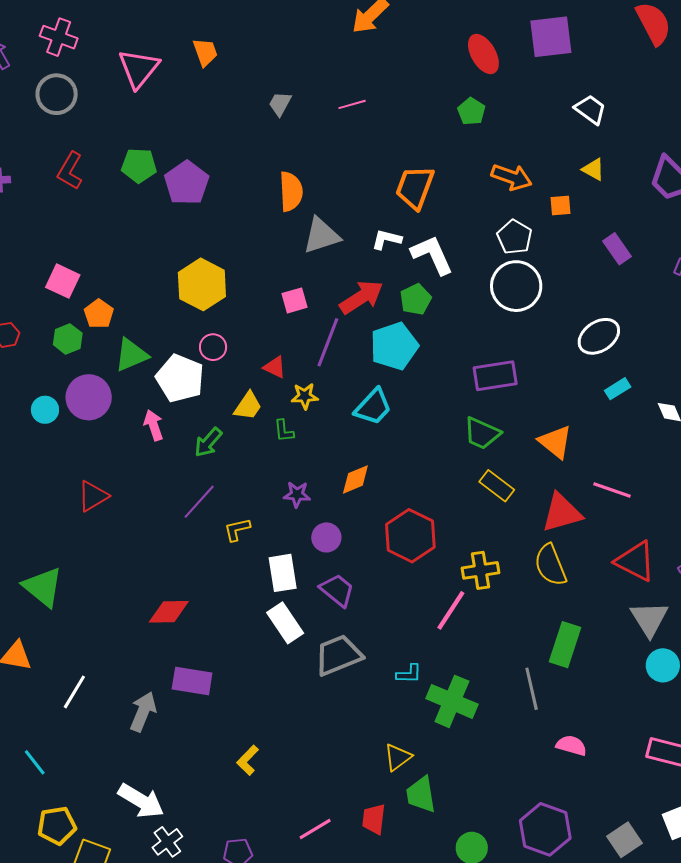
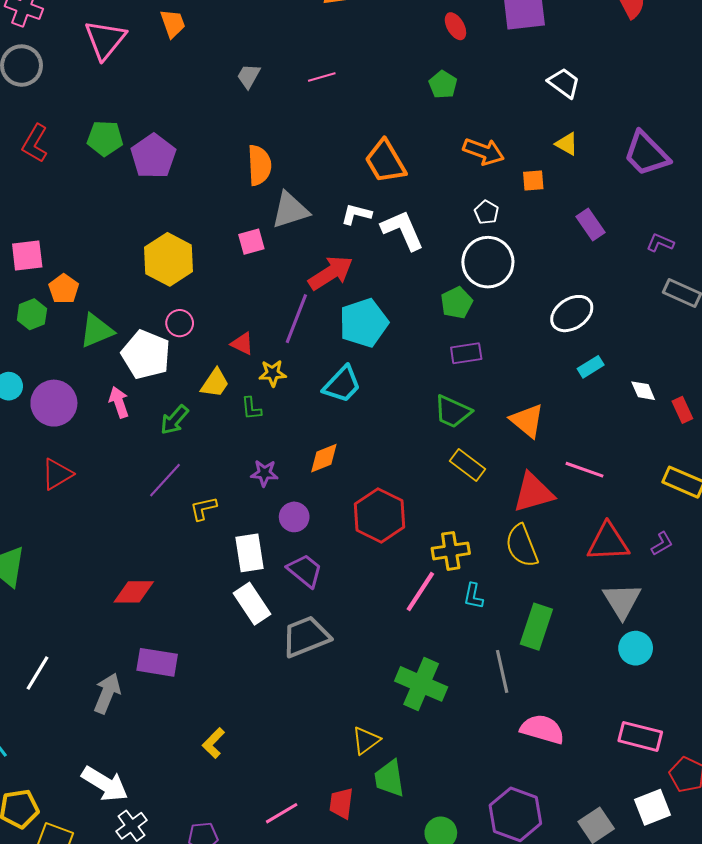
red ellipse: (483, 54) -> (455, 26), size x0.7
orange trapezoid: (415, 187) -> (385, 161), turned -51
white pentagon: (515, 237) -> (486, 212), size x0.7
pink square: (63, 281) -> (27, 255), turned -32
green pentagon: (416, 299) -> (457, 303), moved
pink square: (295, 300) -> (251, 242), moved
purple rectangle: (495, 376) -> (466, 353), size x0.7
purple circle: (89, 397) -> (54, 403), moved
red triangle: (635, 561) -> (608, 542), turned -30
cyan L-shape: (409, 674) -> (473, 596), moved, turned 100
pink semicircle: (571, 745) -> (542, 729), size x1.4

